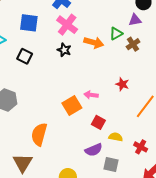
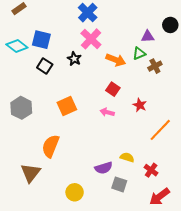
purple triangle: (135, 20) -> (148, 37), moved
blue square: (29, 23) -> (41, 40), moved
black star: (64, 50) -> (74, 59), moved
orange square: (72, 106) -> (67, 106), moved
red square: (98, 122) -> (113, 89), moved

